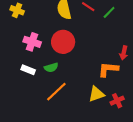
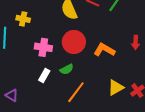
orange L-shape: (108, 69) -> (104, 50), moved, turned 35
white rectangle: (28, 70) -> (44, 76), turned -72

